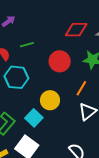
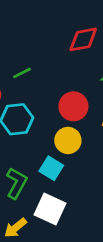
red circle: (60, 61) -> (73, 106), moved

